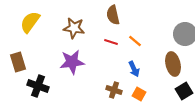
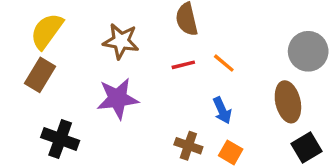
red line: (111, 42) -> (183, 65), turned -32
brown rectangle: (18, 62) -> (40, 75), moved, turned 48

